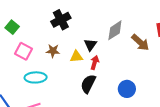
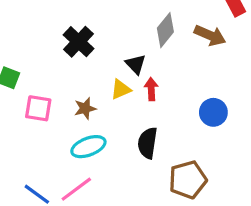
brown star: (53, 51) -> (85, 108), moved
cyan ellipse: (36, 77) -> (88, 147), moved
black semicircle: (88, 84) -> (148, 143), moved

